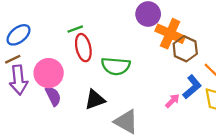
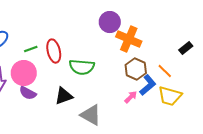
green line: (75, 29) -> (31, 49), moved
brown hexagon: (185, 49) -> (136, 69), moved
purple semicircle: (53, 96) -> (28, 93), turned 144

